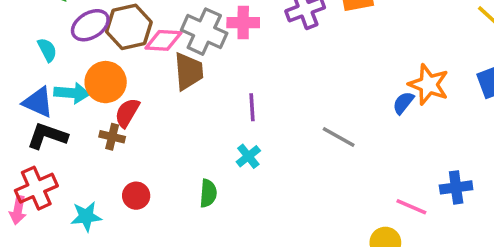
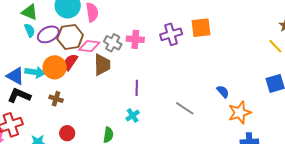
gray cross: (204, 32) -> (113, 43), size x0.7
cyan semicircle: (47, 50) -> (30, 30), moved
orange star: (429, 84) -> (240, 113), moved, turned 30
blue semicircle: (403, 103) -> (223, 92), turned 96
red semicircle: (127, 113) -> (70, 62), moved

